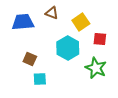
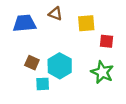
yellow square: (81, 22) -> (86, 23), turned 30
cyan hexagon: (68, 48) -> (60, 66), moved

